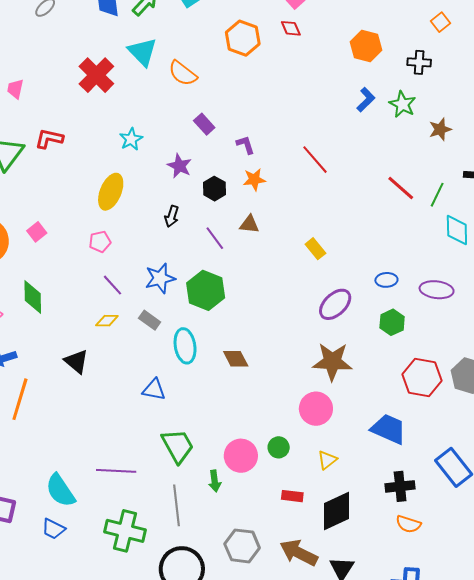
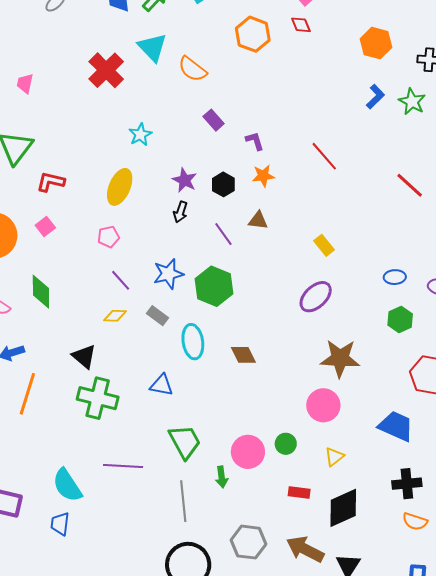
red L-shape: (49, 139) -> (51, 182), moved
purple star: (179, 166) -> (185, 180), moved
purple ellipse: (335, 304) -> (316, 297), moved
blue trapezoid: (53, 529) -> (60, 524), turned 70
green cross: (125, 531) -> (98, 398), moved

